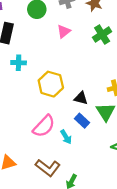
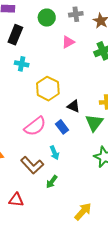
blue rectangle: (82, 121) -> (62, 127), moved
cyan arrow: (66, 137) -> (54, 153), moved

